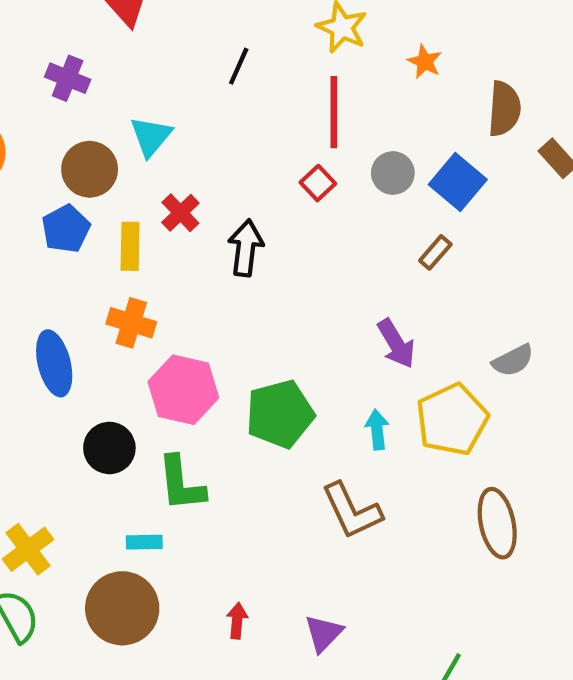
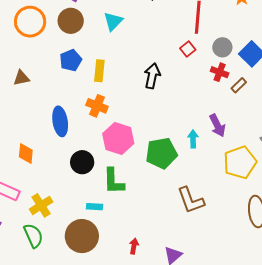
brown circle: (90, 169) -> (71, 21), moved
red cross: (180, 213) -> (220, 72), moved, turned -30
cyan arrow: (377, 430) -> (193, 139), moved

